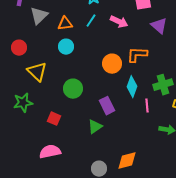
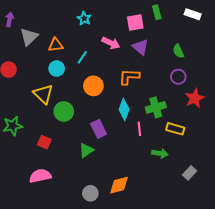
cyan line: (91, 21) -> (82, 57), moved
purple triangle: (159, 26) -> (140, 47), moved
orange circle: (112, 64) -> (93, 86), moved
yellow triangle: (37, 72) -> (43, 94), moved

